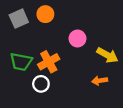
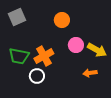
orange circle: (45, 14) -> (62, 20), moved
pink circle: (77, 39) -> (76, 45), moved

